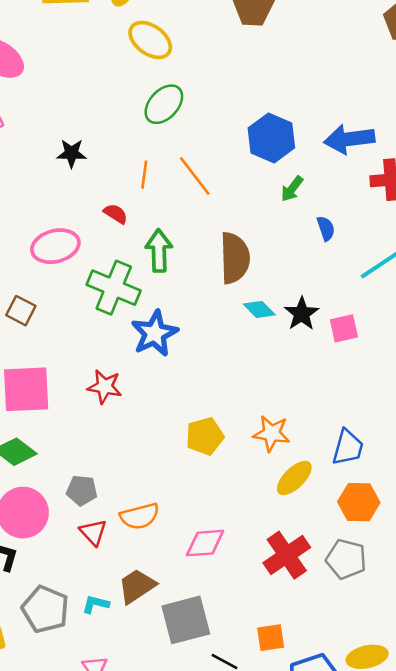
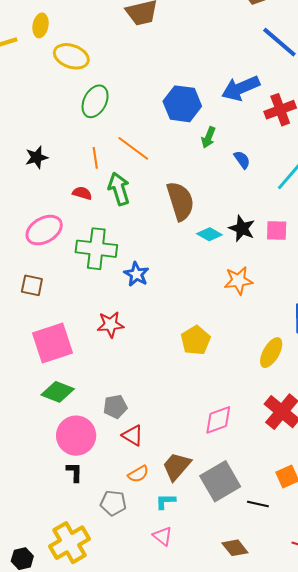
green arrow: (159, 251) -> (119, 189), moved
pink square: (344, 328) -> (277, 230), turned 30
blue star: (155, 333) -> (136, 274), size x0.7
orange star: (272, 433) -> (238, 281), moved
orange semicircle: (140, 516) -> (138, 474), moved, size x0.7
cyan L-shape: (95, 604) -> (166, 501), moved
gray pentagon: (45, 609) -> (113, 503), size x0.7

